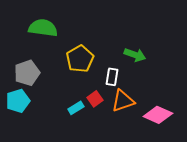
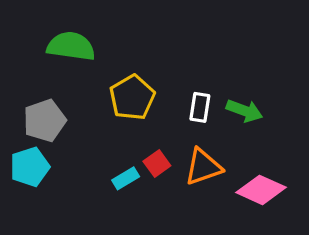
green arrow: (135, 55) -> (244, 111), moved
white rectangle: (112, 77) -> (200, 107), moved

